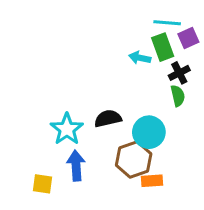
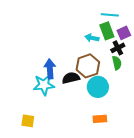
purple square: (188, 38) -> (124, 33), moved
cyan star: (67, 129) -> (44, 85), turned 30
brown hexagon: (134, 160) -> (88, 66), moved
blue arrow: (76, 166) -> (50, 69), moved

